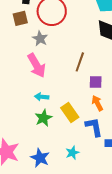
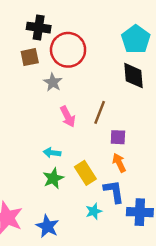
pink arrow: (36, 65) -> (68, 117), moved, size x0.7
cyan star: (72, 153) -> (94, 211), moved

